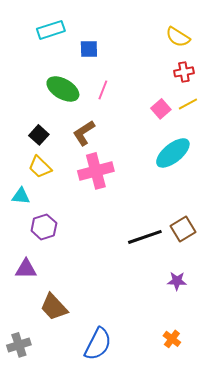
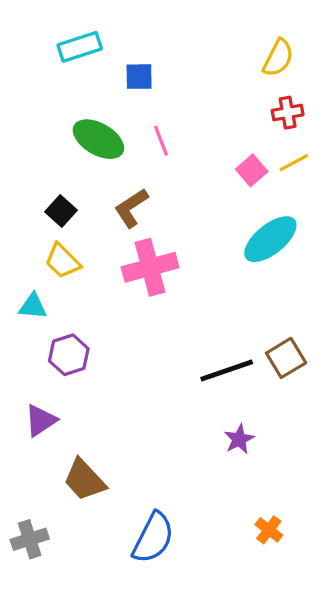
yellow semicircle: (178, 37) -> (278, 58), turned -95
pink line: (103, 90) -> (161, 141), turned -42
purple triangle: (26, 269) -> (41, 420), turned -35
purple star: (177, 281) -> (239, 439), moved, turned -30

